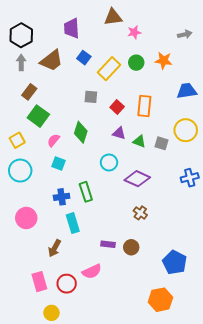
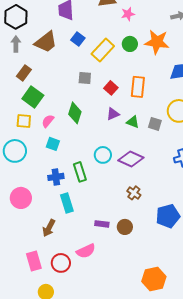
orange star: (163, 61) -> (157, 42), size x1.4
purple triangle: (119, 133) -> (113, 114), turned -40
yellow square: (17, 140) -> (24, 121), moved, turned 35
cyan circle: (109, 162) -> (103, 155), moved
blue pentagon: (175, 262) -> (168, 216), moved, turned 30

